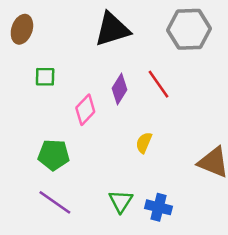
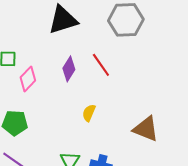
pink diamond: (85, 110) -> (28, 79), moved

